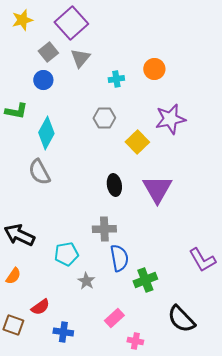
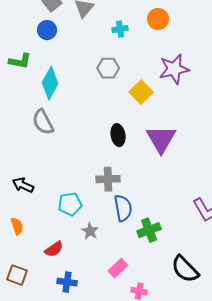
black arrow: (19, 235) -> (23, 185), size x0.7
orange semicircle: (13, 276) -> (17, 226), turned -54
red semicircle: (40, 307) -> (54, 249), moved

